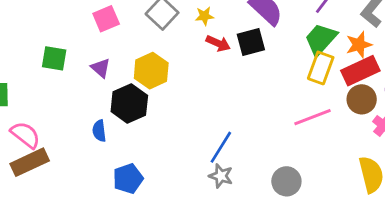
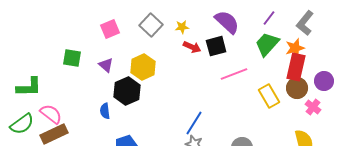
yellow rectangle: (321, 68) -> (269, 96), moved, turned -50
red rectangle: (360, 71) -> (296, 67), turned -52
pink line: (312, 117) -> (234, 74), moved

